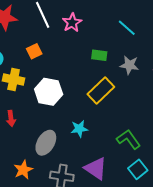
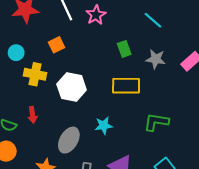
green rectangle: (99, 55) -> (124, 49), turned 63
yellow rectangle: (101, 91) -> (126, 86), turned 44
green L-shape: (129, 139) -> (156, 122), moved, turned -45

